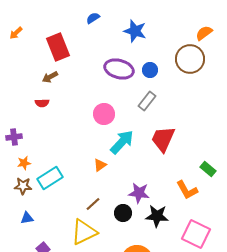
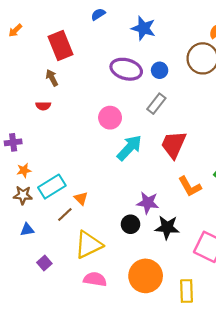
brown arrow: (50, 77) -> (52, 78), turned 91
orange triangle: (100, 165) -> (81, 198), moved, turned -40
orange L-shape: (187, 190) -> (190, 187), moved
brown line: (93, 204) -> (65, 215), moved

